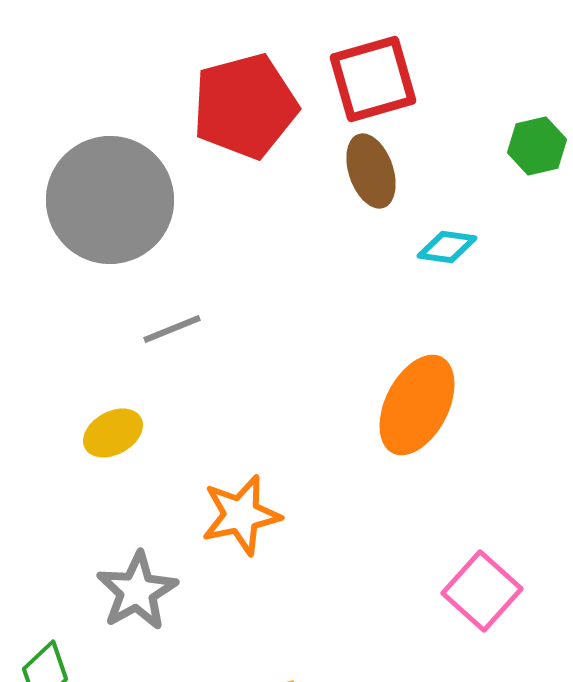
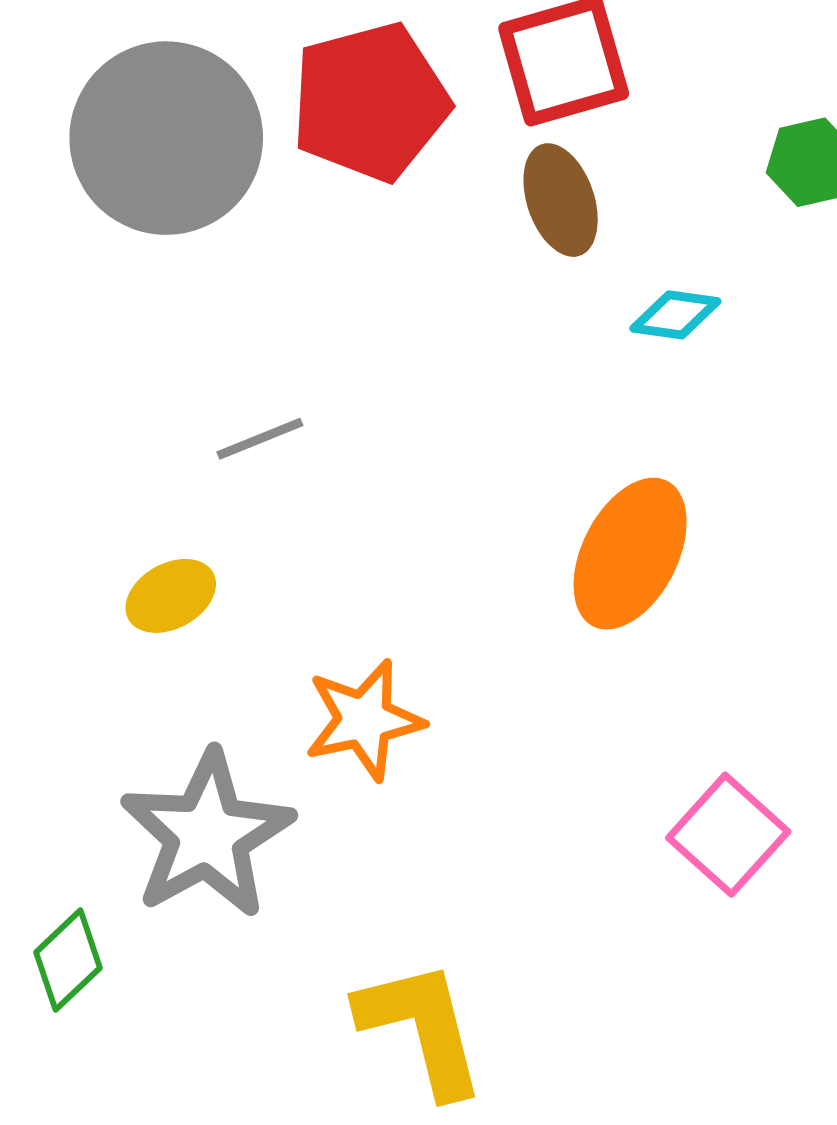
gray circle: (110, 200) -> (166, 138), moved
gray star: (137, 591) -> (207, 835), size x1.4

